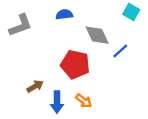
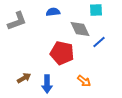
cyan square: (131, 12) -> (96, 10), moved, turned -32
brown arrow: (35, 86) -> (24, 78), moved
orange arrow: (84, 101) -> (84, 81), moved

